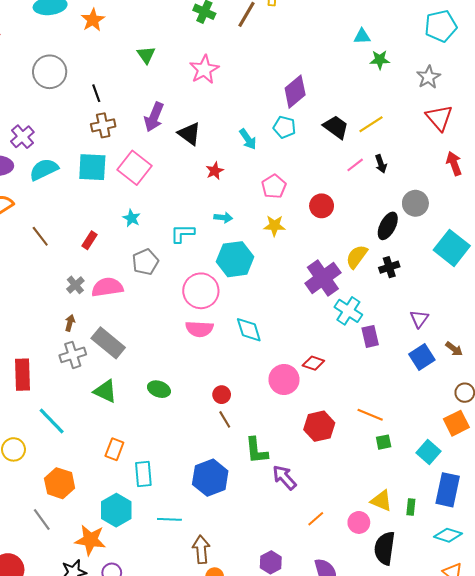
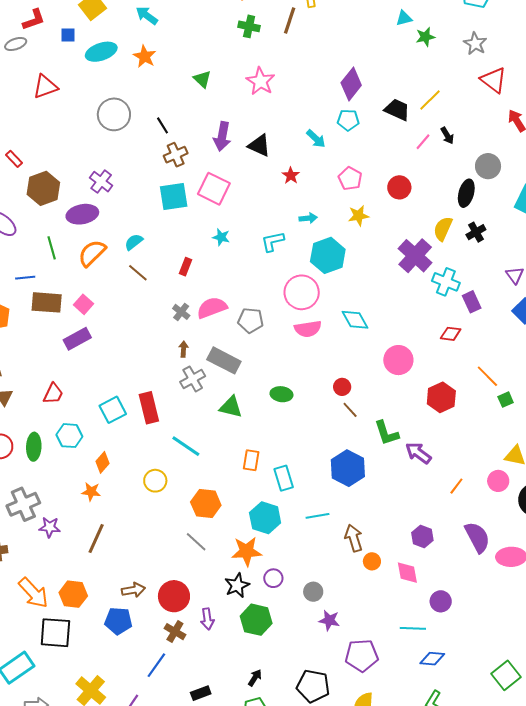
cyan semicircle: (44, 169) -> (134, 242), moved, size x0.7
gray pentagon: (145, 262) -> (251, 320), moved, turned -30
red diamond: (313, 363) -> (451, 334), moved
orange line: (370, 415) -> (487, 376), turned 35

